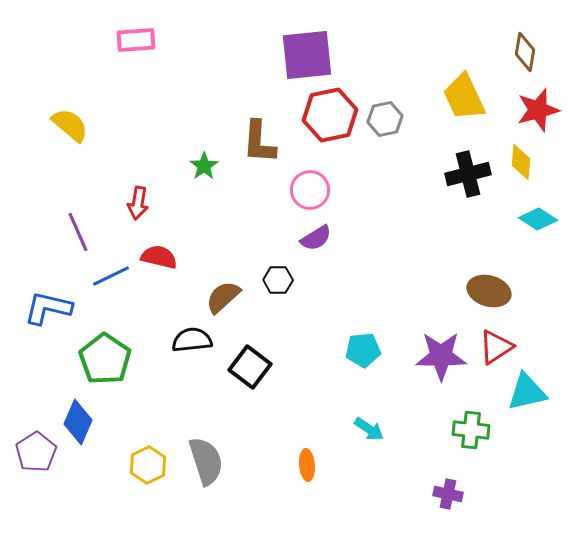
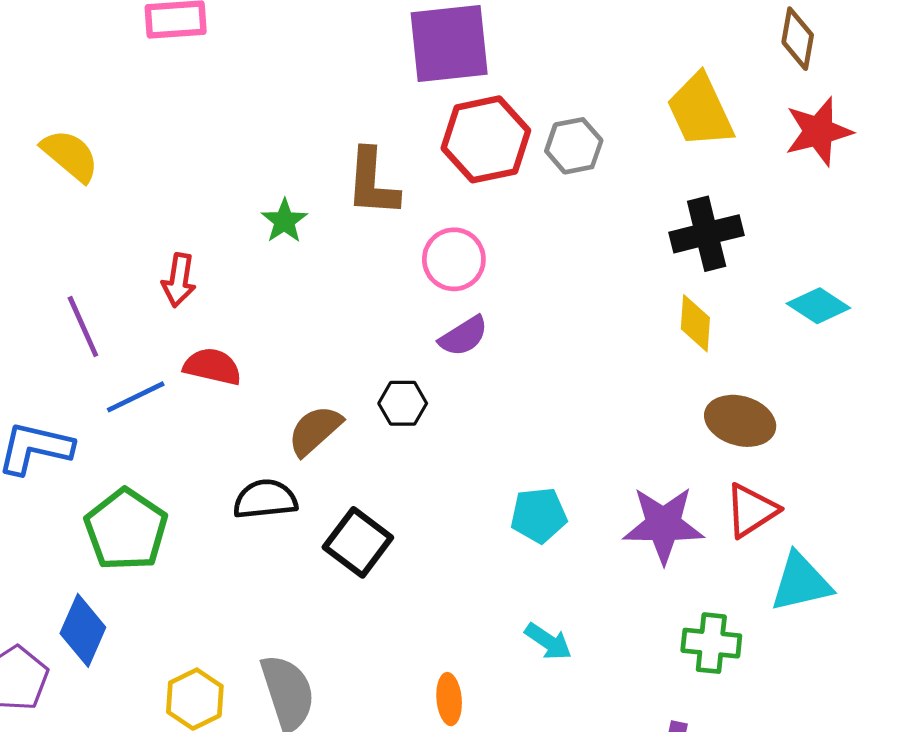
yellow diamond: (521, 162) -> (695, 323), moved

